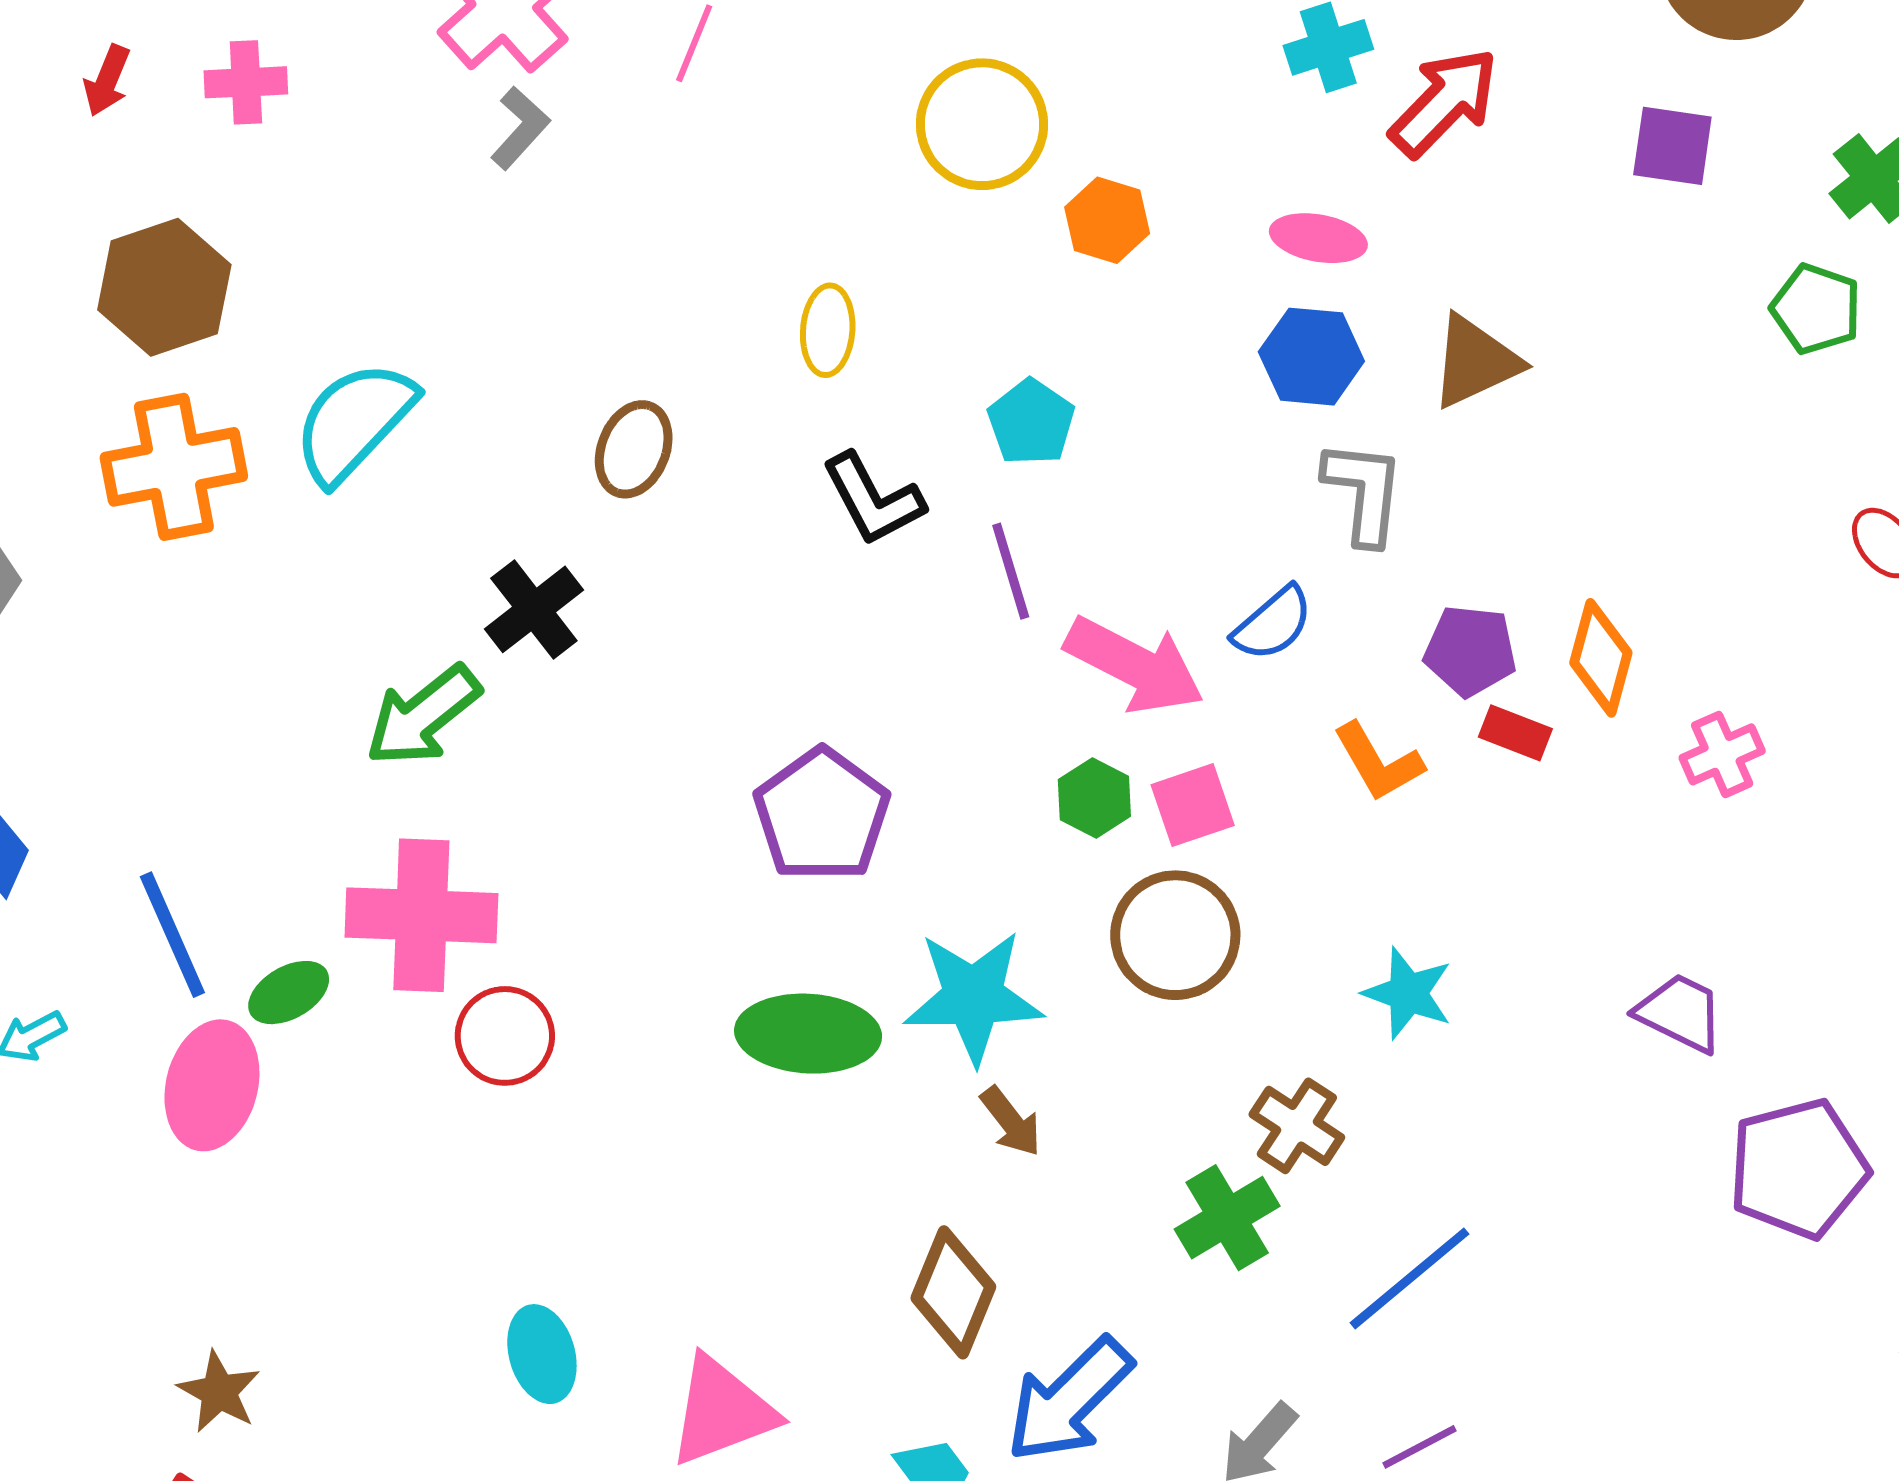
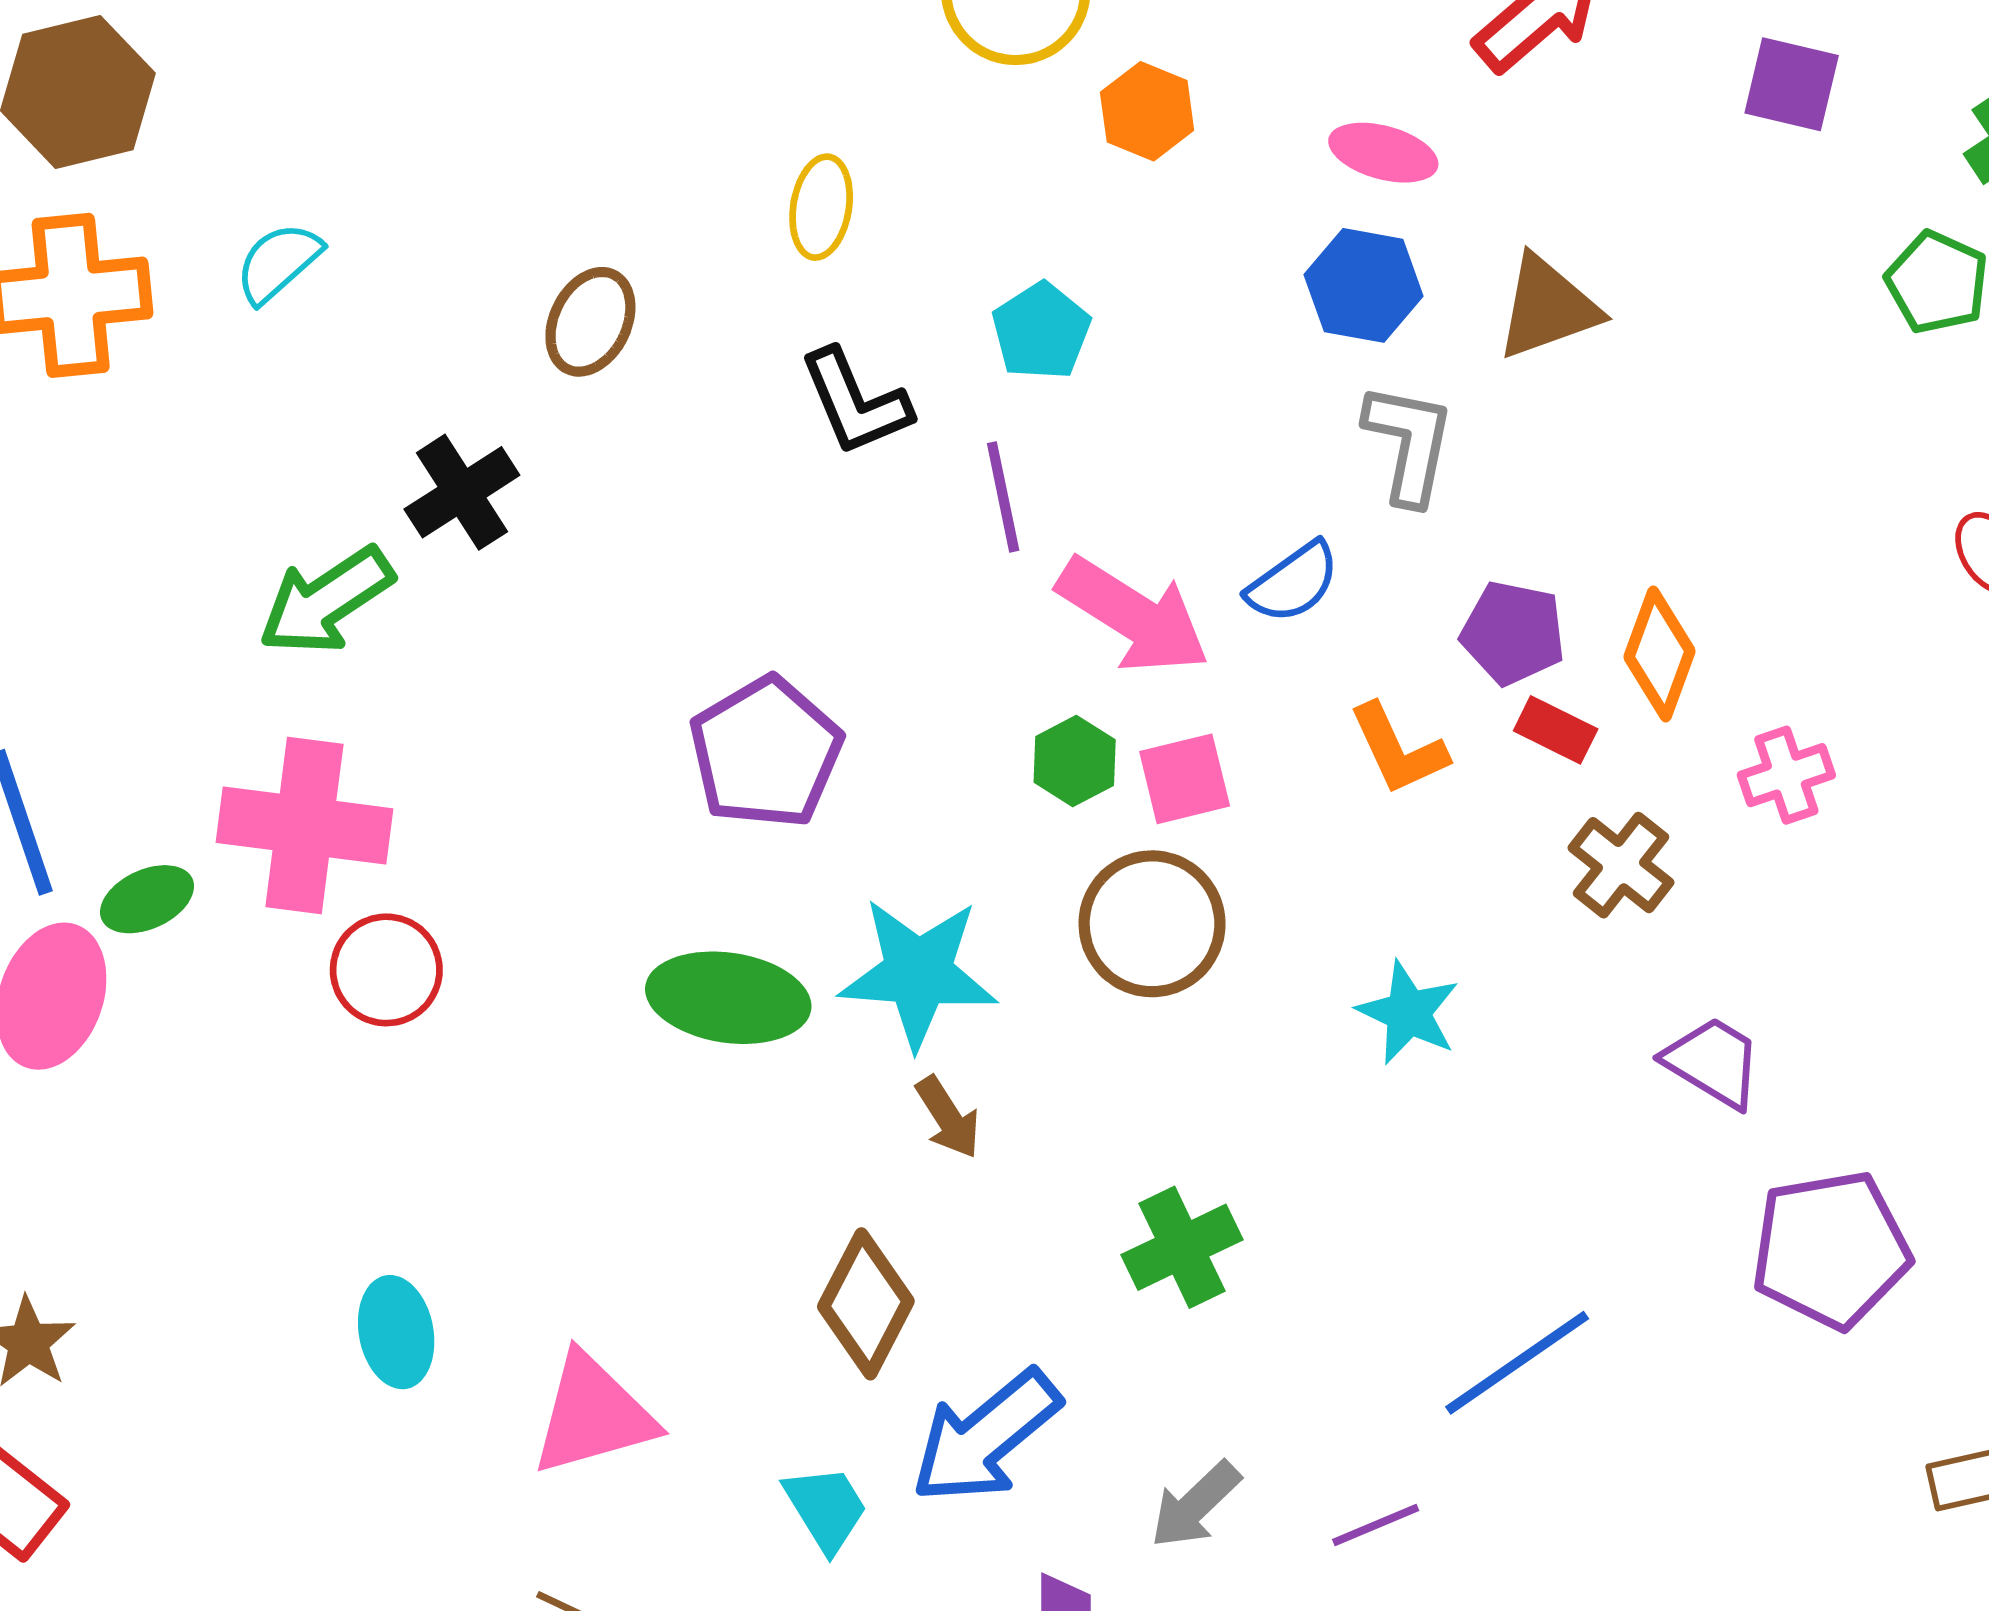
cyan semicircle: (354, 422) -> (278, 263), size x0.6
brown cross: (1297, 1126) -> (1621, 865), moved
blue line: (1410, 1278) -> (1517, 1363), moved

